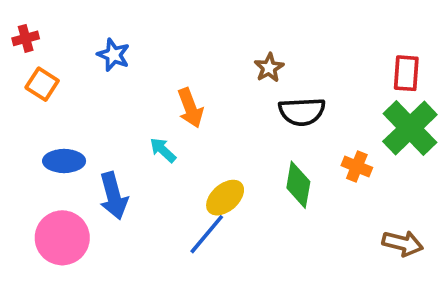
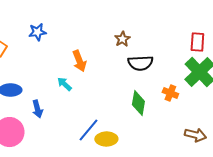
blue star: (113, 55) -> (37, 32), turned -30
blue arrow: (113, 196) -> (37, 109), size x0.7
yellow ellipse: (225, 198) -> (106, 139), moved, turned 40

